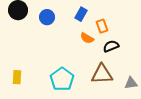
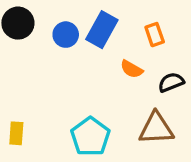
blue rectangle: (81, 14) -> (102, 30), moved, size x1.5
orange rectangle: (102, 26) -> (155, 35), moved

